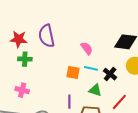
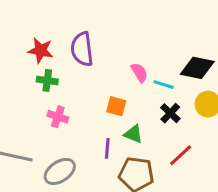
cyan line: (91, 68) -> (164, 85), moved
pink cross: (22, 90) -> (58, 117), moved
green triangle: (95, 90) -> (133, 134), moved

